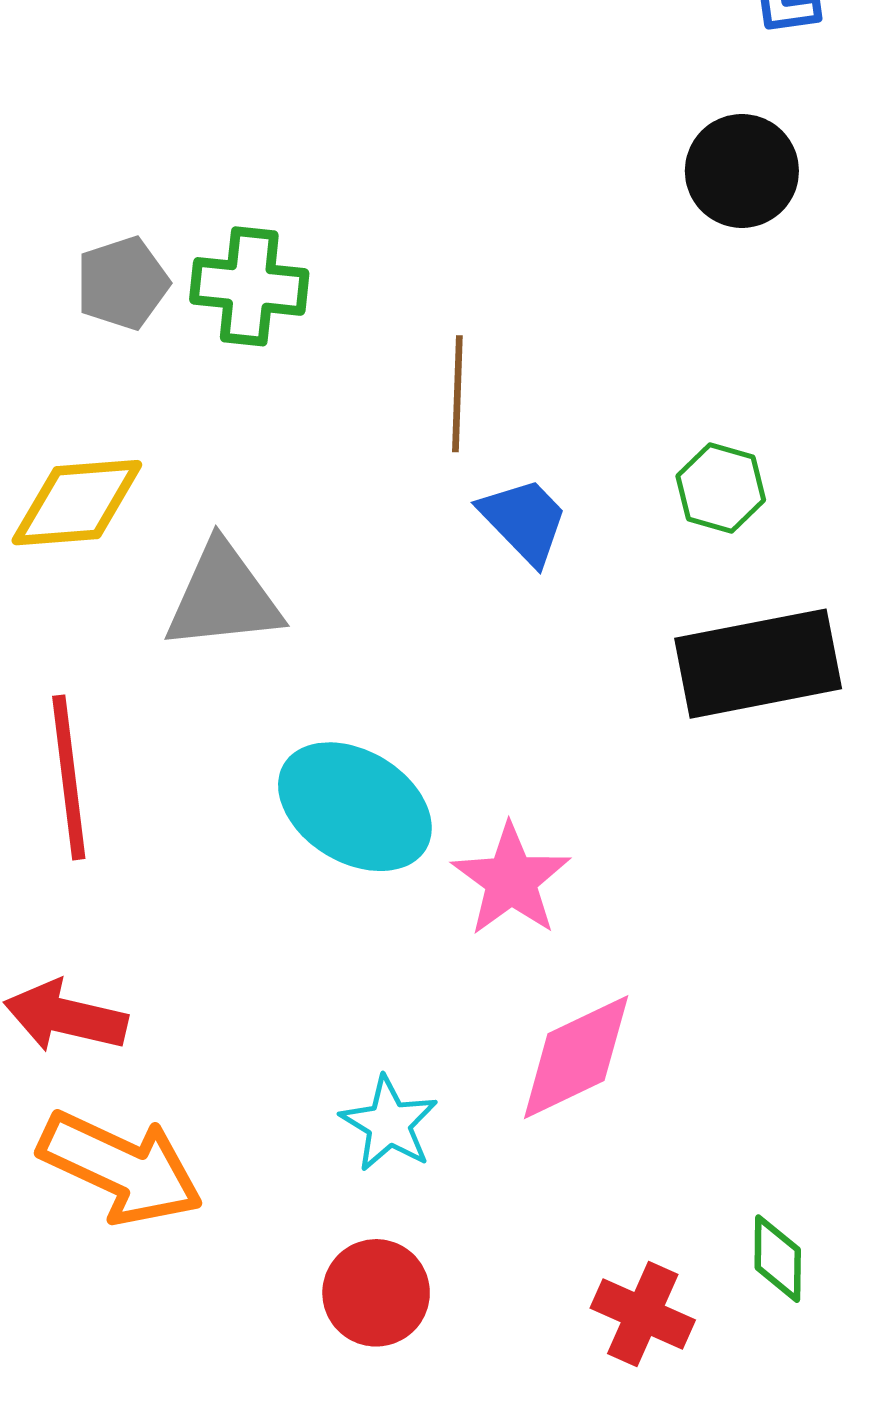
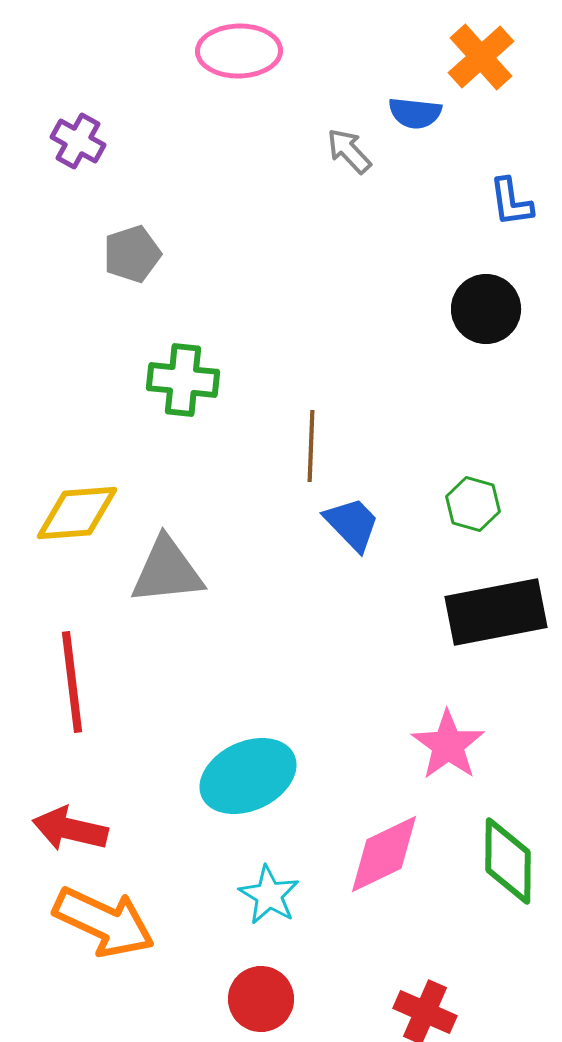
gray pentagon: (122, 283) -> (132, 254), moved
cyan ellipse: (355, 807) -> (248, 776), moved, turned -56
pink star: (511, 880) -> (448, 745), moved
green diamond: (778, 1259) -> (508, 861), moved, size x1.6

